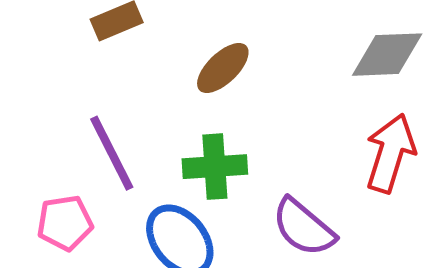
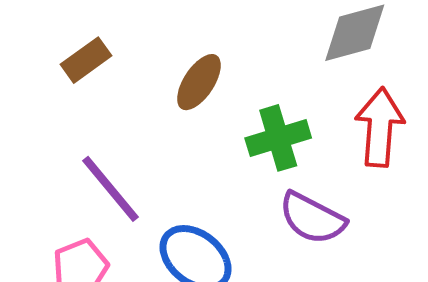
green cross: (215, 167) -> (278, 138), moved

